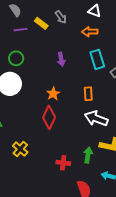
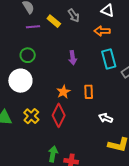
orange rectangle: (88, 94) -> (89, 92), moved
white arrow: (96, 119) -> (106, 118), size x0.6
yellow cross: (20, 149) -> (31, 116), moved
green arrow: (88, 155) -> (53, 154), moved

